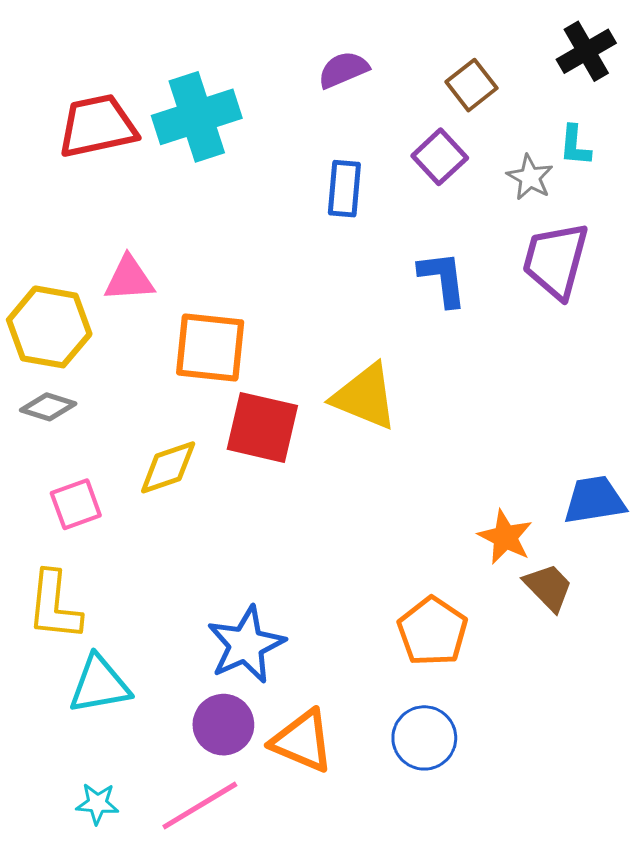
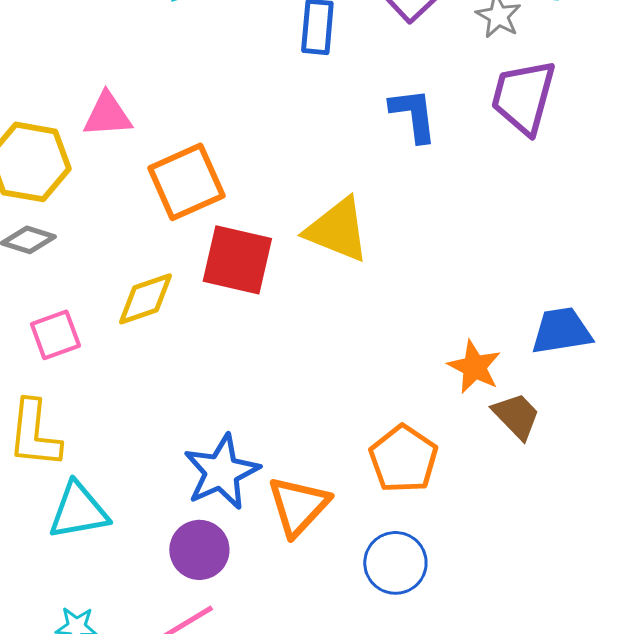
orange square: (210, 347) -> (186, 182), turned -30
orange triangle: (302, 741) -> (298, 506), moved, turned 50

